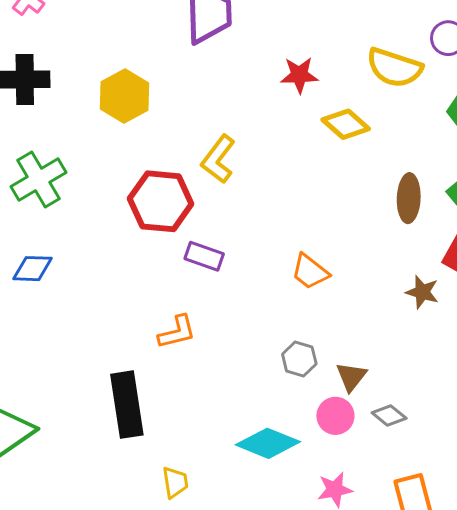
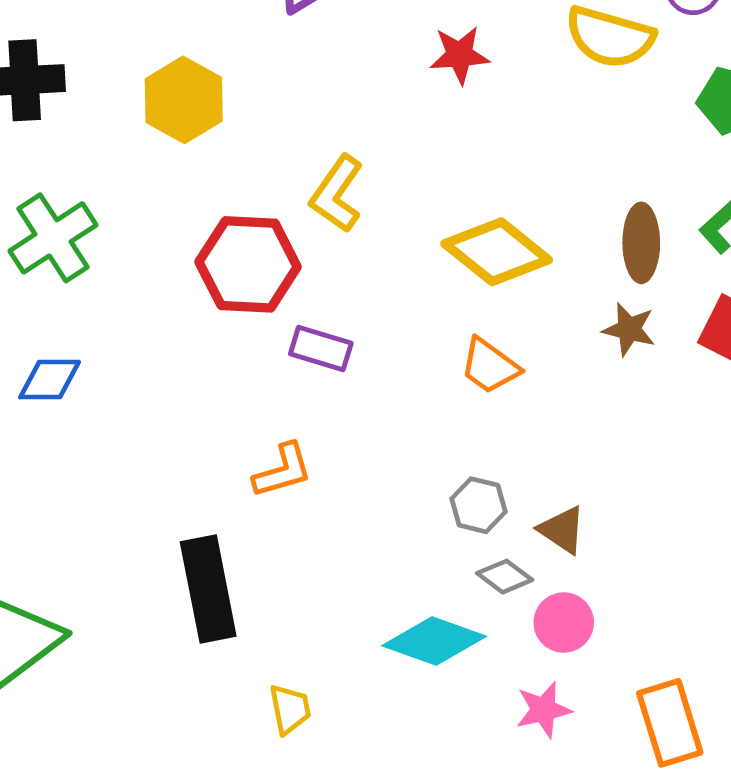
yellow diamond: (346, 124) -> (497, 252), moved, size x1.4
brown star: (422, 292) -> (629, 329), moved
brown triangle: (351, 377) -> (562, 530), turned -32
pink circle: (335, 416) -> (564, 623), moved
gray diamond: (389, 416) -> (505, 577), moved

